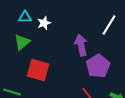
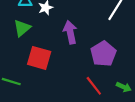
purple arrow: (81, 45) -> (70, 32), moved

